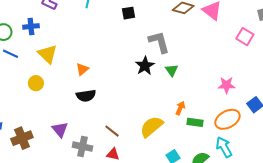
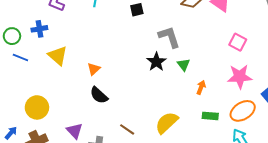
pink square: (245, 37) -> (238, 42), moved
yellow circle: (36, 83) -> (37, 107), moved, size x1.5
pink star: (227, 85) -> (240, 77), size x1.4
black semicircle: (86, 96) -> (99, 95), turned 54
orange arrow: (180, 108) -> (201, 87), moved

